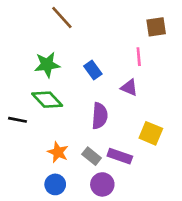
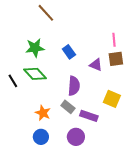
brown square: (156, 27) -> (116, 59), moved
pink line: (139, 57) -> (114, 40), moved
black line: (18, 120) -> (13, 81), moved, turned 48
gray rectangle: (92, 156) -> (68, 107), moved

